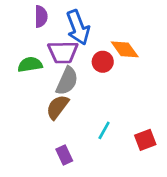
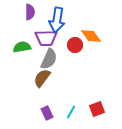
blue arrow: (78, 27) -> (57, 20), turned 30
cyan line: (104, 130) -> (71, 112), moved
red square: (145, 140) -> (97, 109), moved

